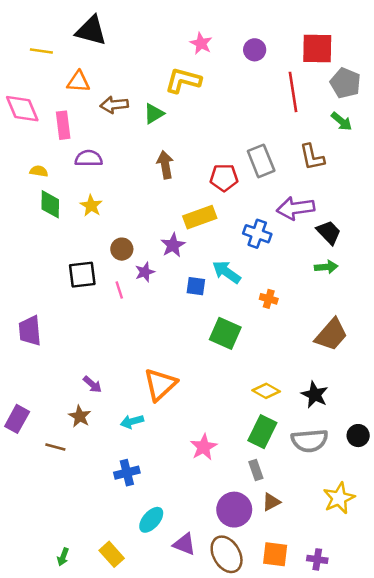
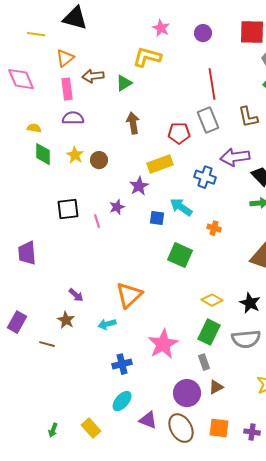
orange triangle: (78, 82) -> (65, 58), turned -42
red line: (293, 92) -> (212, 84), moved
pink rectangle: (63, 125) -> (67, 89), moved
brown circle: (122, 249) -> (99, 160), moved
pink star: (204, 447) -> (163, 344), size x1.4
blue cross: (127, 473) -> (122, 364), moved

